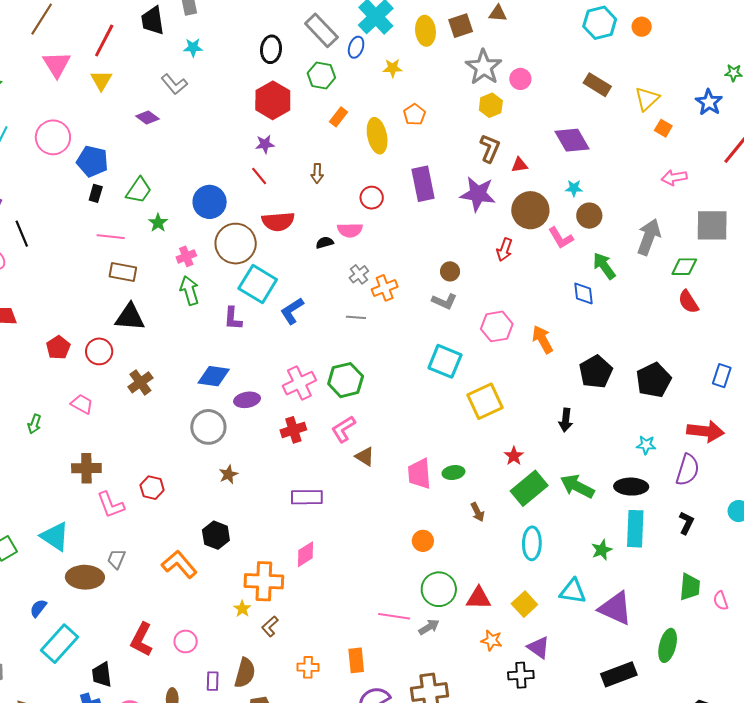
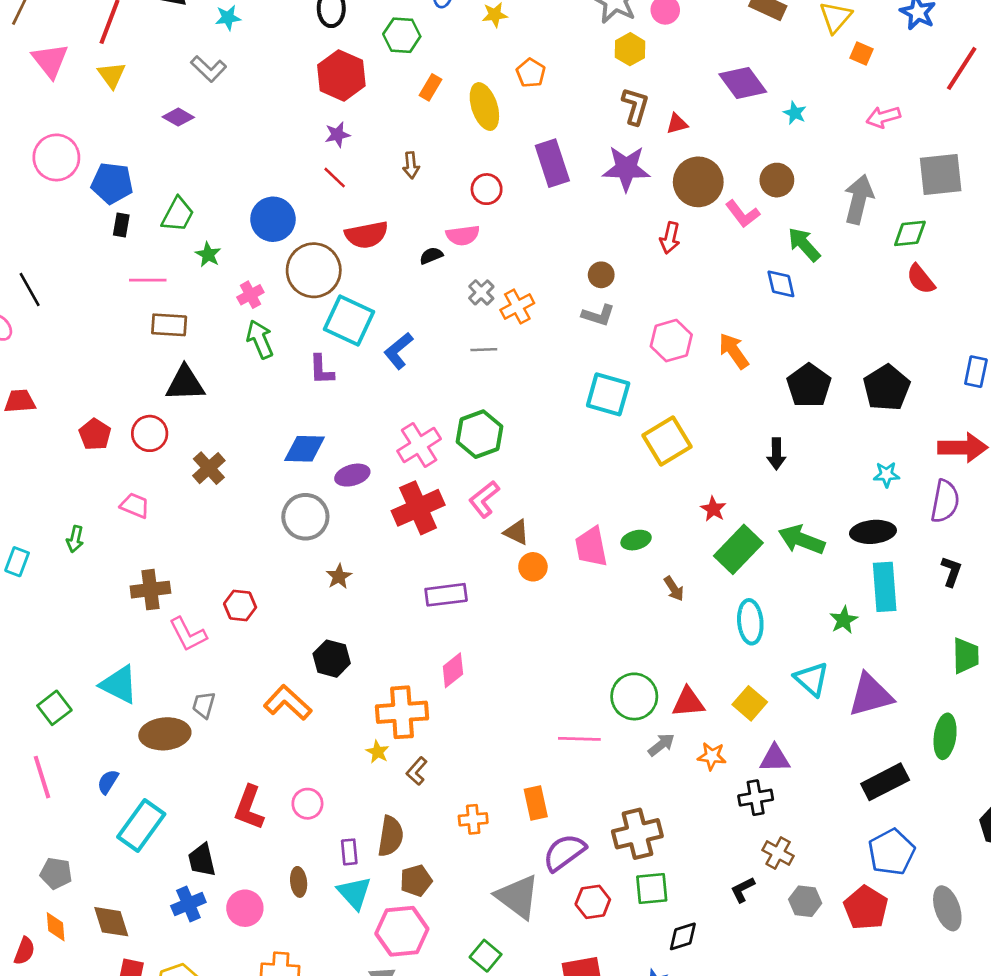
cyan star: (574, 188) -> (795, 113), moved, turned 30
red cross: (293, 430) -> (418, 508), size x1.5
orange circle: (423, 541) -> (533, 567), moved
cyan triangle: (573, 591) -> (812, 679), turned 40
purple triangle: (615, 608) -> (870, 695), turned -33
gray arrow: (429, 627) -> (661, 745), moved
purple triangle: (538, 648) -> (775, 758), turned -30

